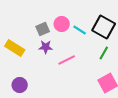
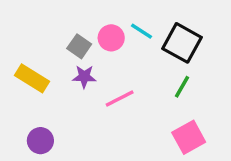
gray square: (43, 29) -> (79, 46), turned -32
cyan line: (80, 30) -> (142, 31), moved

